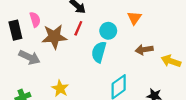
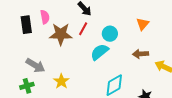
orange triangle: (134, 18) -> (143, 24), moved
cyan semicircle: (99, 52) -> (100, 52), turned 30
gray arrow: (29, 57) -> (35, 65), moved

